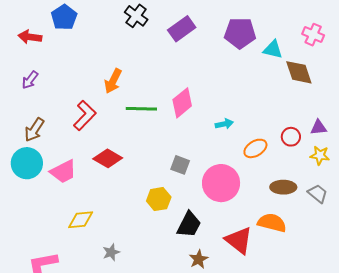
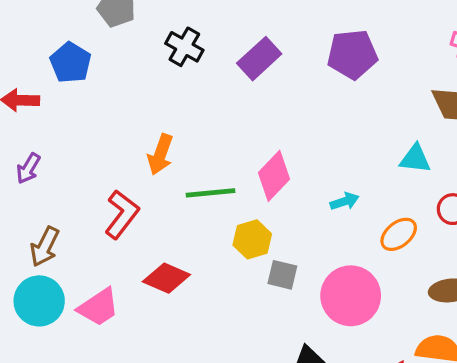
cyan triangle: (273, 49) -> (415, 159), moved
yellow hexagon: (159, 199) -> (252, 239), moved

